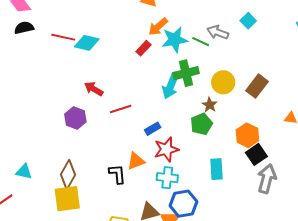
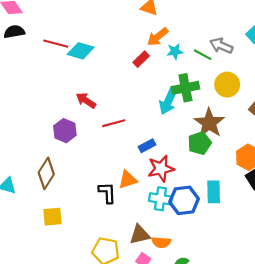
cyan star: (175, 40) -> (175, 51), size x0.6
yellow circle: (223, 82) -> (227, 85), moved
brown star: (210, 105) -> (209, 123), size x1.8
brown diamond: (68, 175) -> (46, 173), moved
yellow square: (67, 199) -> (53, 217), size x0.7
blue hexagon: (183, 204) -> (184, 200), moved

